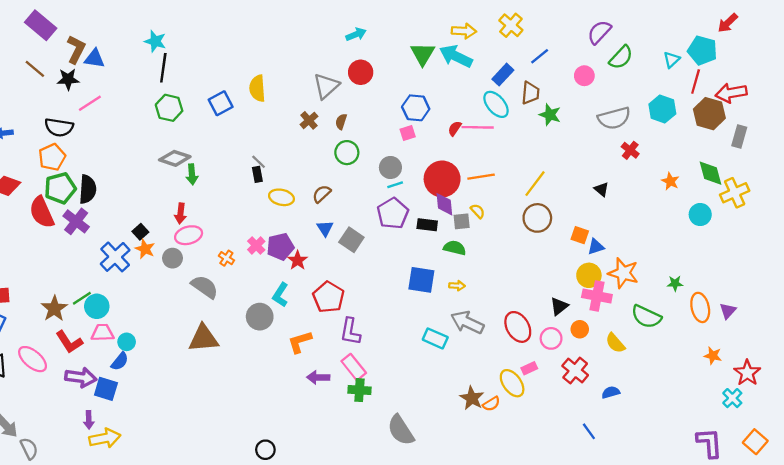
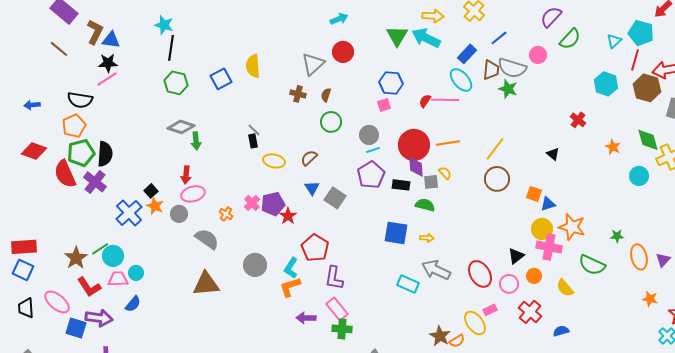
black star: (68, 79) -> (108, 63), moved
gray semicircle: (614, 118) -> (512, 68), moved, turned 32
brown cross: (309, 120) -> (298, 94), turned -35
cyan L-shape: (280, 295) -> (291, 268), moved
cyan circle: (127, 342) -> (136, 273), moved
blue square: (106, 389) -> (76, 328), moved

